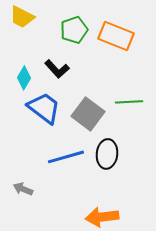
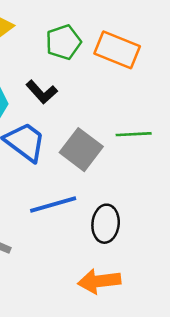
black ellipse: (107, 154) -> (106, 224), moved

